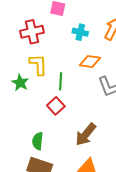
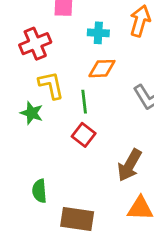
orange diamond: (90, 61) -> (102, 69), moved
green semicircle: (38, 141) -> (39, 191), moved

